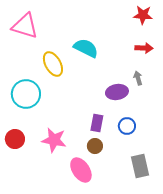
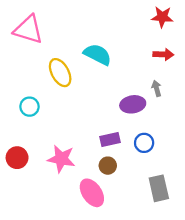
cyan circle: (26, 94) -> (29, 107), size x0.6
purple rectangle: (97, 123) -> (110, 139), turned 66

